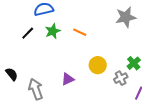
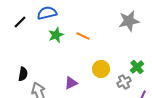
black line: (28, 33) -> (20, 22), moved
black semicircle: (12, 74) -> (23, 74), moved, turned 48

